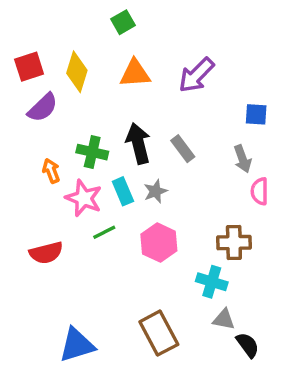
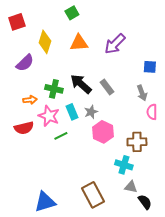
red square: (29, 67) -> (17, 22), moved
black arrow: (138, 143) -> (81, 84), turned -35
orange arrow: (51, 171) -> (30, 100), turned 104
pink hexagon: (159, 243) -> (103, 132), moved
red semicircle: (46, 253) -> (24, 128), moved

